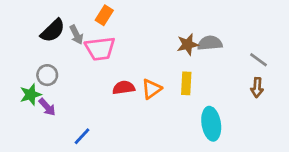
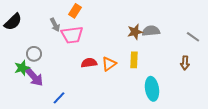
black semicircle: (53, 31) -> (13, 22), moved
gray line: (258, 60) -> (193, 37), moved
purple arrow: (47, 107) -> (34, 77), size x1.5

